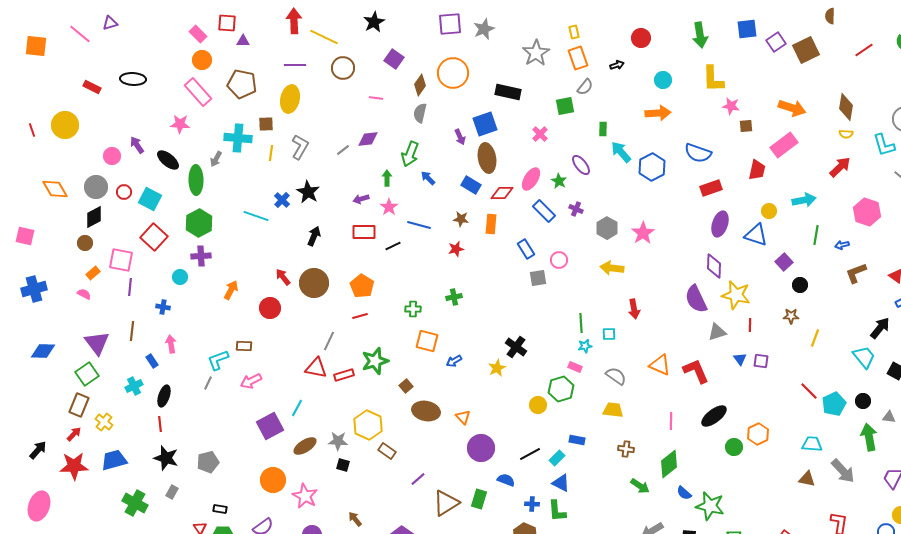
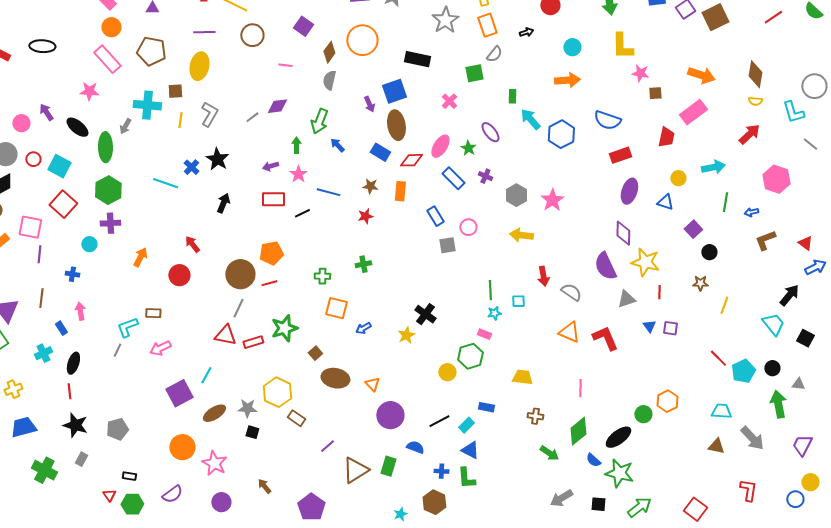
blue triangle: (756, 235) -> (665, 202), size x0.7
brown circle: (314, 283) -> (240, 274), moved
orange pentagon: (362, 286) -> (271, 253), turned 30
gray semicircle: (616, 376) -> (571, 292), moved
black ellipse: (714, 416) -> (618, 437), moved
yellow cross: (104, 422) -> (13, 389), turned 30

